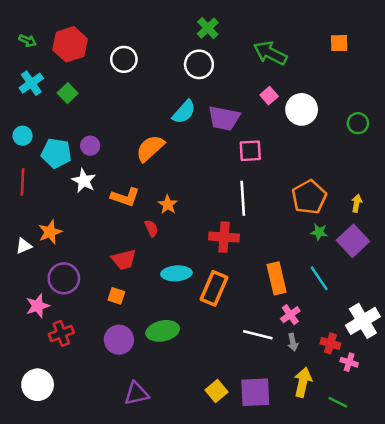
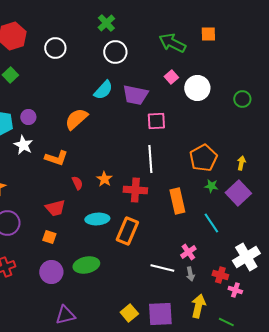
green cross: (208, 28) -> (106, 23), moved
orange square: (339, 43) -> (208, 34), moved
orange star: (168, 205) -> (104, 179), moved
orange rectangle: (277, 278) -> (177, 201), moved

